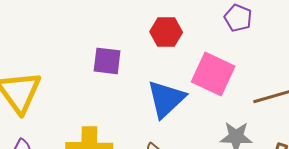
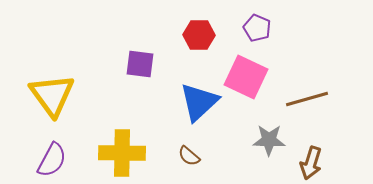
purple pentagon: (238, 18) -> (257, 28), moved

